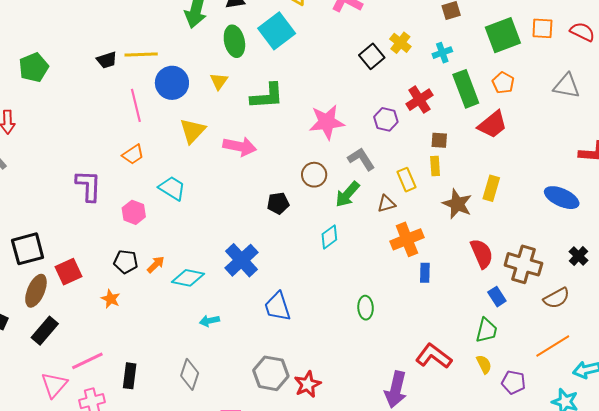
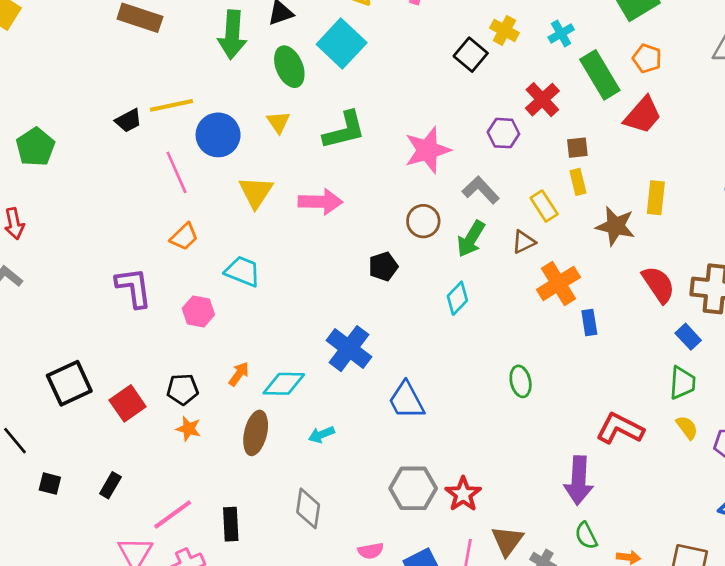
black pentagon: (126, 262) -> (183, 389), moved
brown ellipse: (36, 291) -> (256, 433), moved
black rectangle: (45, 331) -> (110, 485), size x0.7

